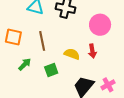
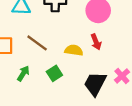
brown line: (42, 41) -> (37, 43), turned -30

